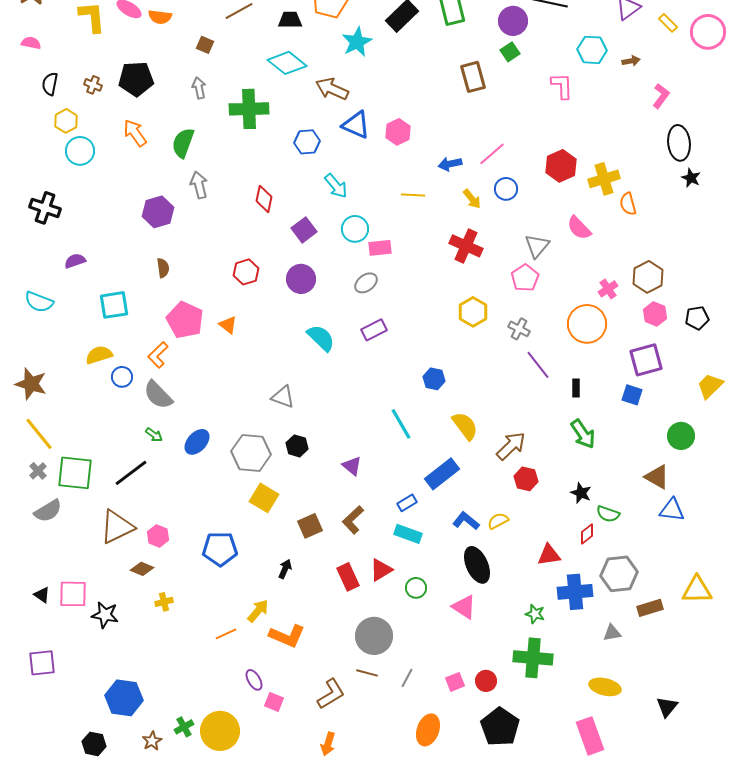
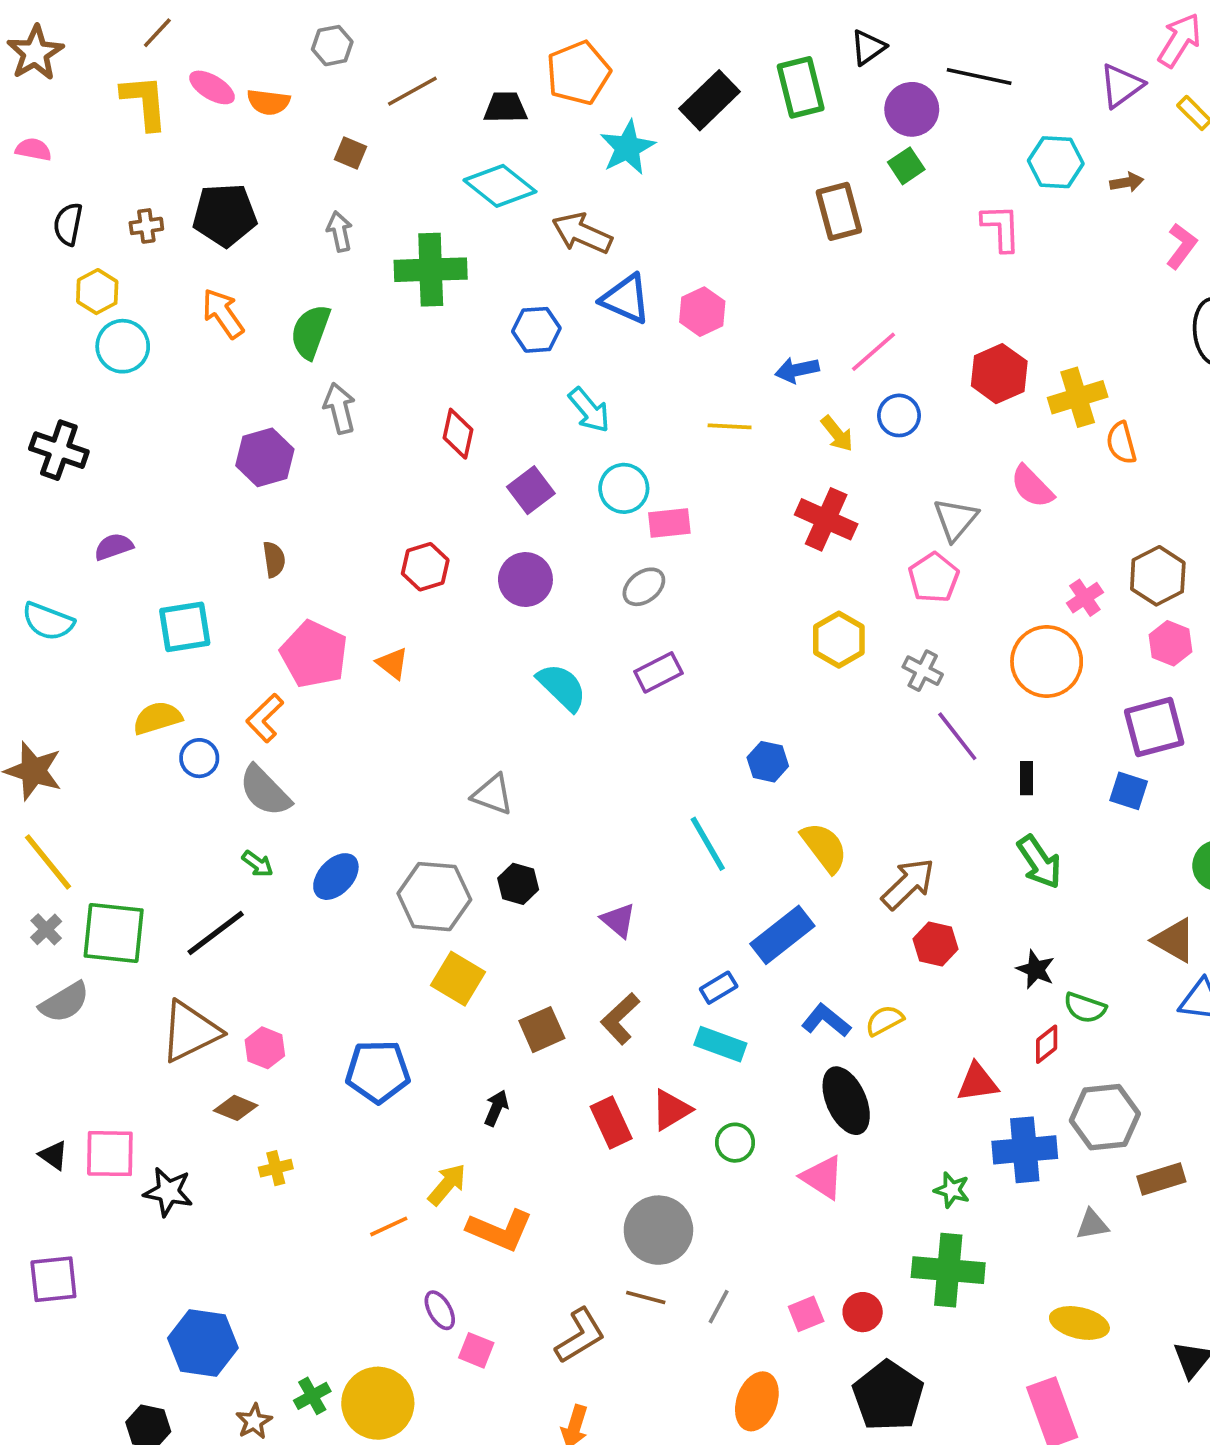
brown cross: (93, 85) -> (146, 226), turned -30

